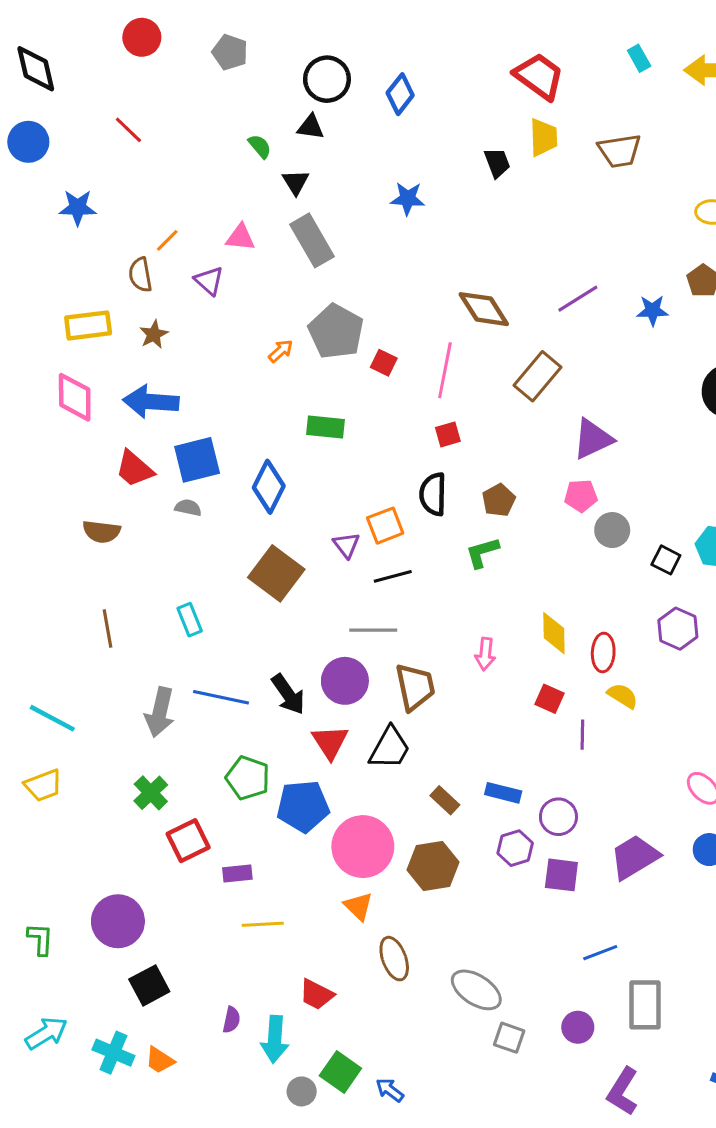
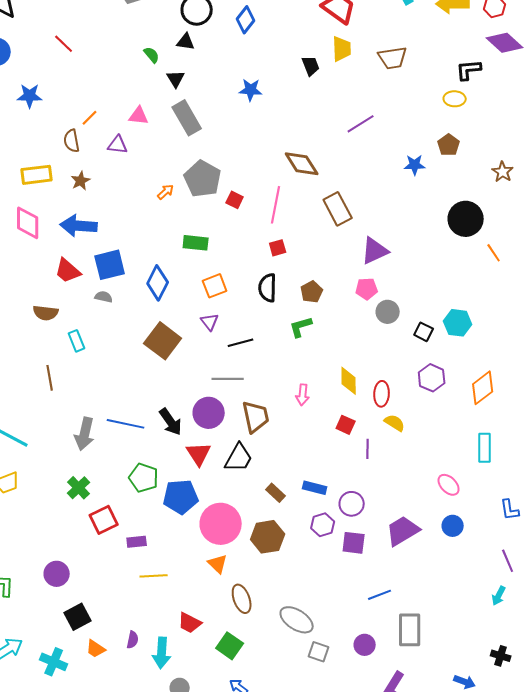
purple triangle: (209, 281) -> (118, 145), turned -35
purple line: (578, 299) -> (361, 124), moved
brown rectangle: (538, 376) -> (338, 209), turned -68
orange square: (385, 526) -> (215, 286), moved
cyan rectangle: (190, 620) -> (77, 341), moved
purple circle: (118, 921) -> (57, 574), size x0.7
orange trapezoid: (160, 1060) -> (96, 649), moved
green square: (340, 1072) -> (230, 646), moved

